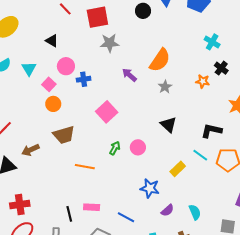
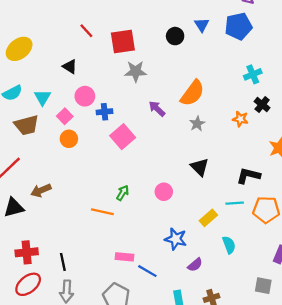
cyan cross: (212, 42) -> (253, 74), turned 35
pink square: (107, 112) -> (123, 137), moved
brown trapezoid: (64, 135) -> (26, 125), moved
green arrow: (115, 148) -> (123, 193), moved
cyan line: (200, 155) -> (235, 203), turned -42
pink rectangle: (92, 207) -> (124, 257), moved
cyan semicircle: (195, 212) -> (229, 245), moved
black line: (69, 214) -> (63, 262), moved

